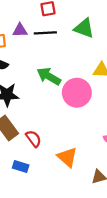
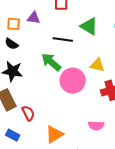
black line: (45, 33) -> (63, 40), moved
orange triangle: (67, 157) -> (54, 134), turned 36

